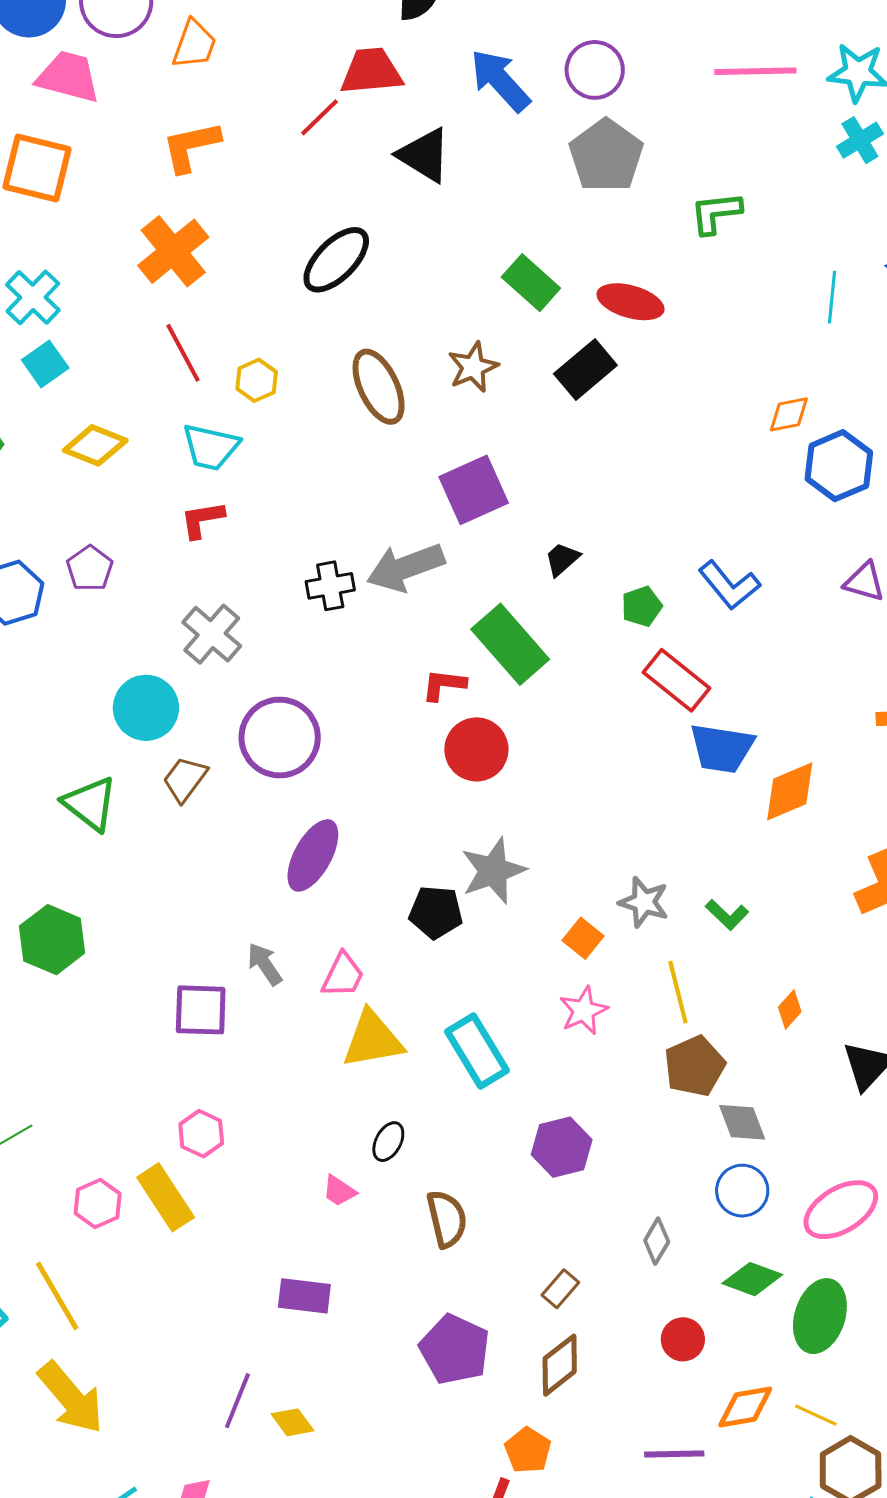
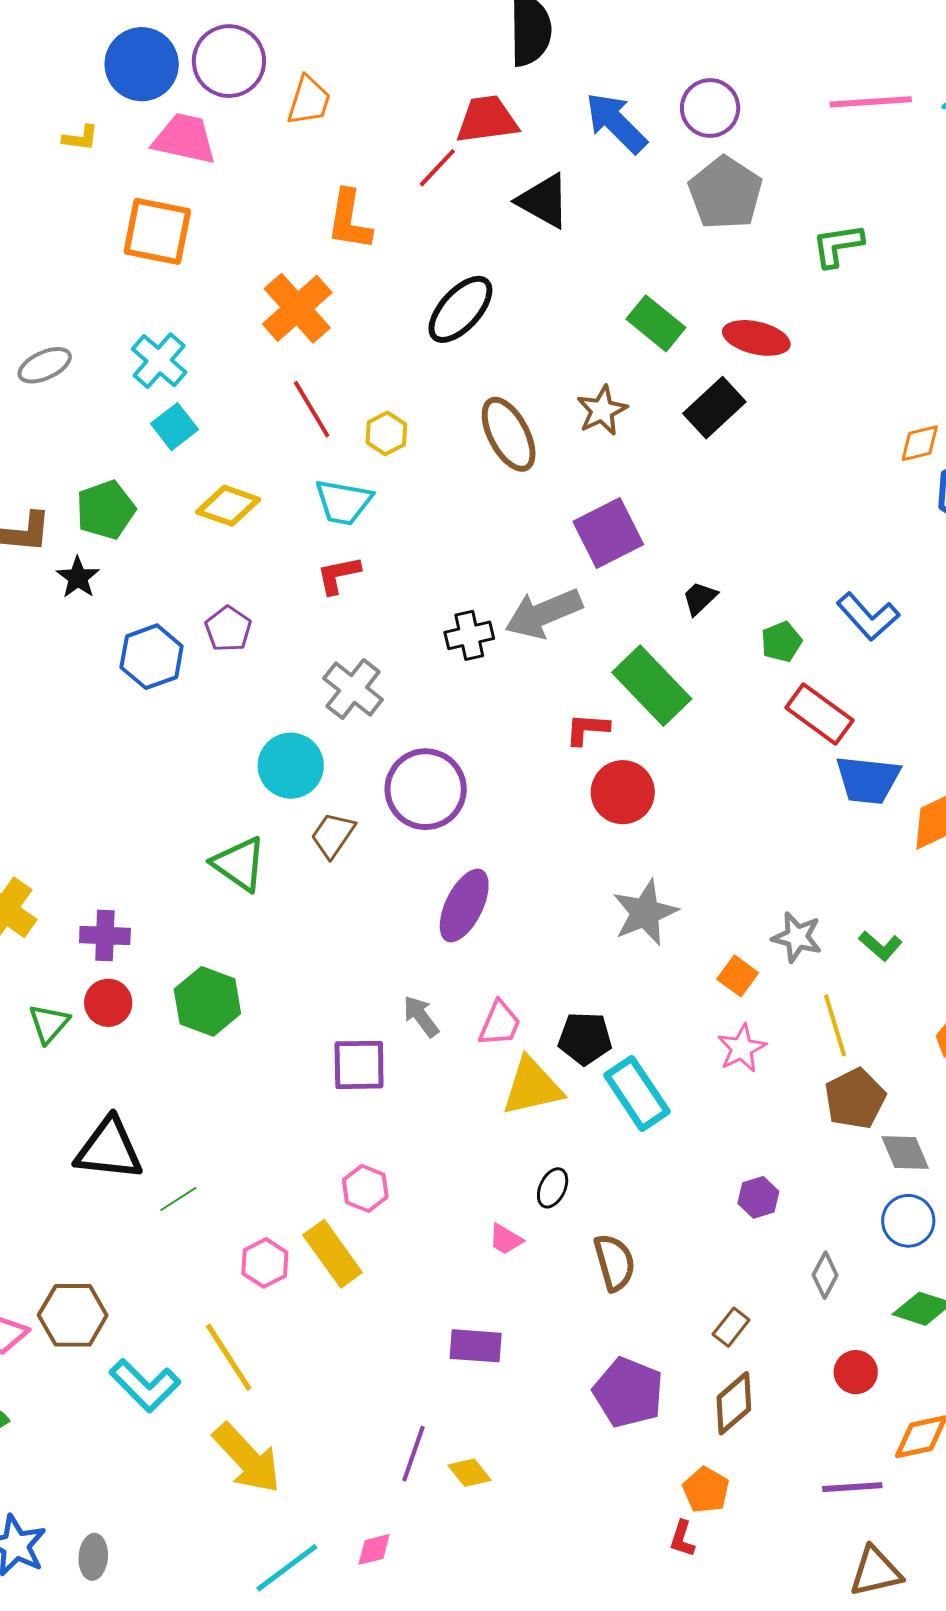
orange L-shape: (191, 147) -> (349, 220), moved, turned -66
black pentagon: (436, 912) -> (585, 1038), moved
purple hexagon: (562, 1147) -> (758, 1197), moved, size x0.7

